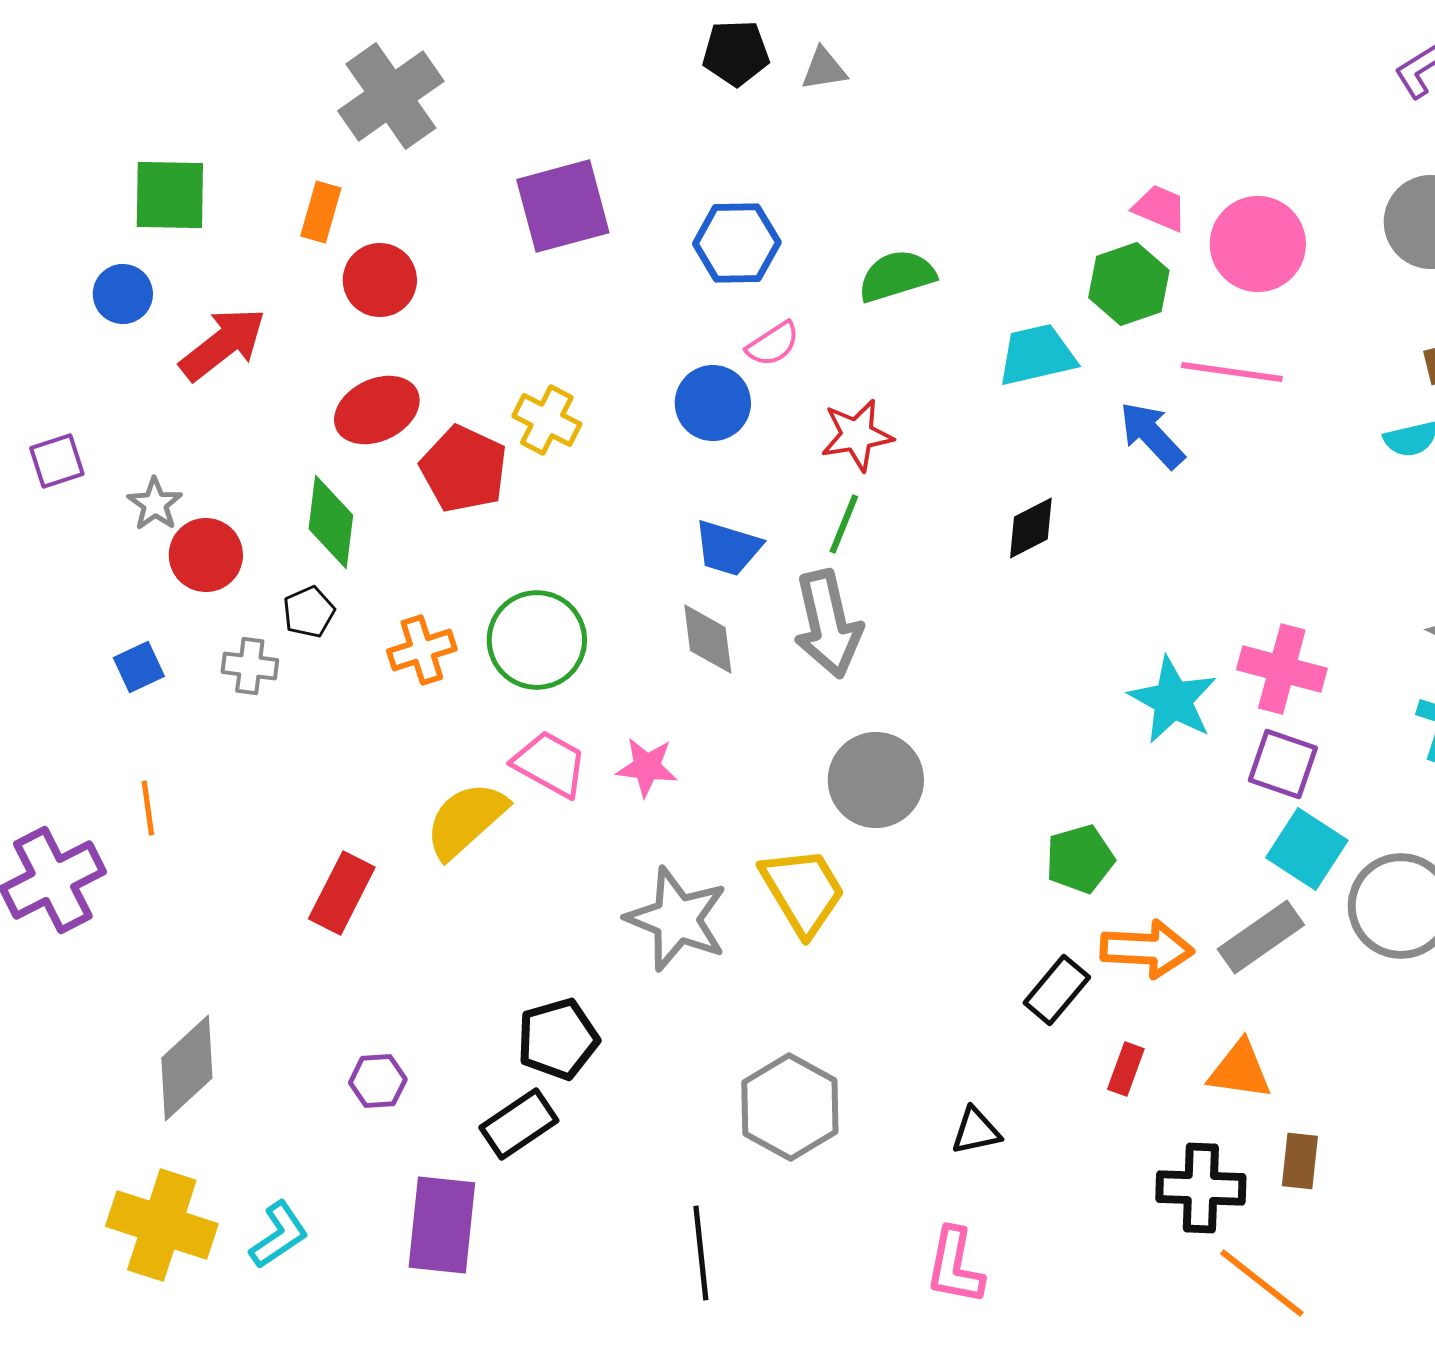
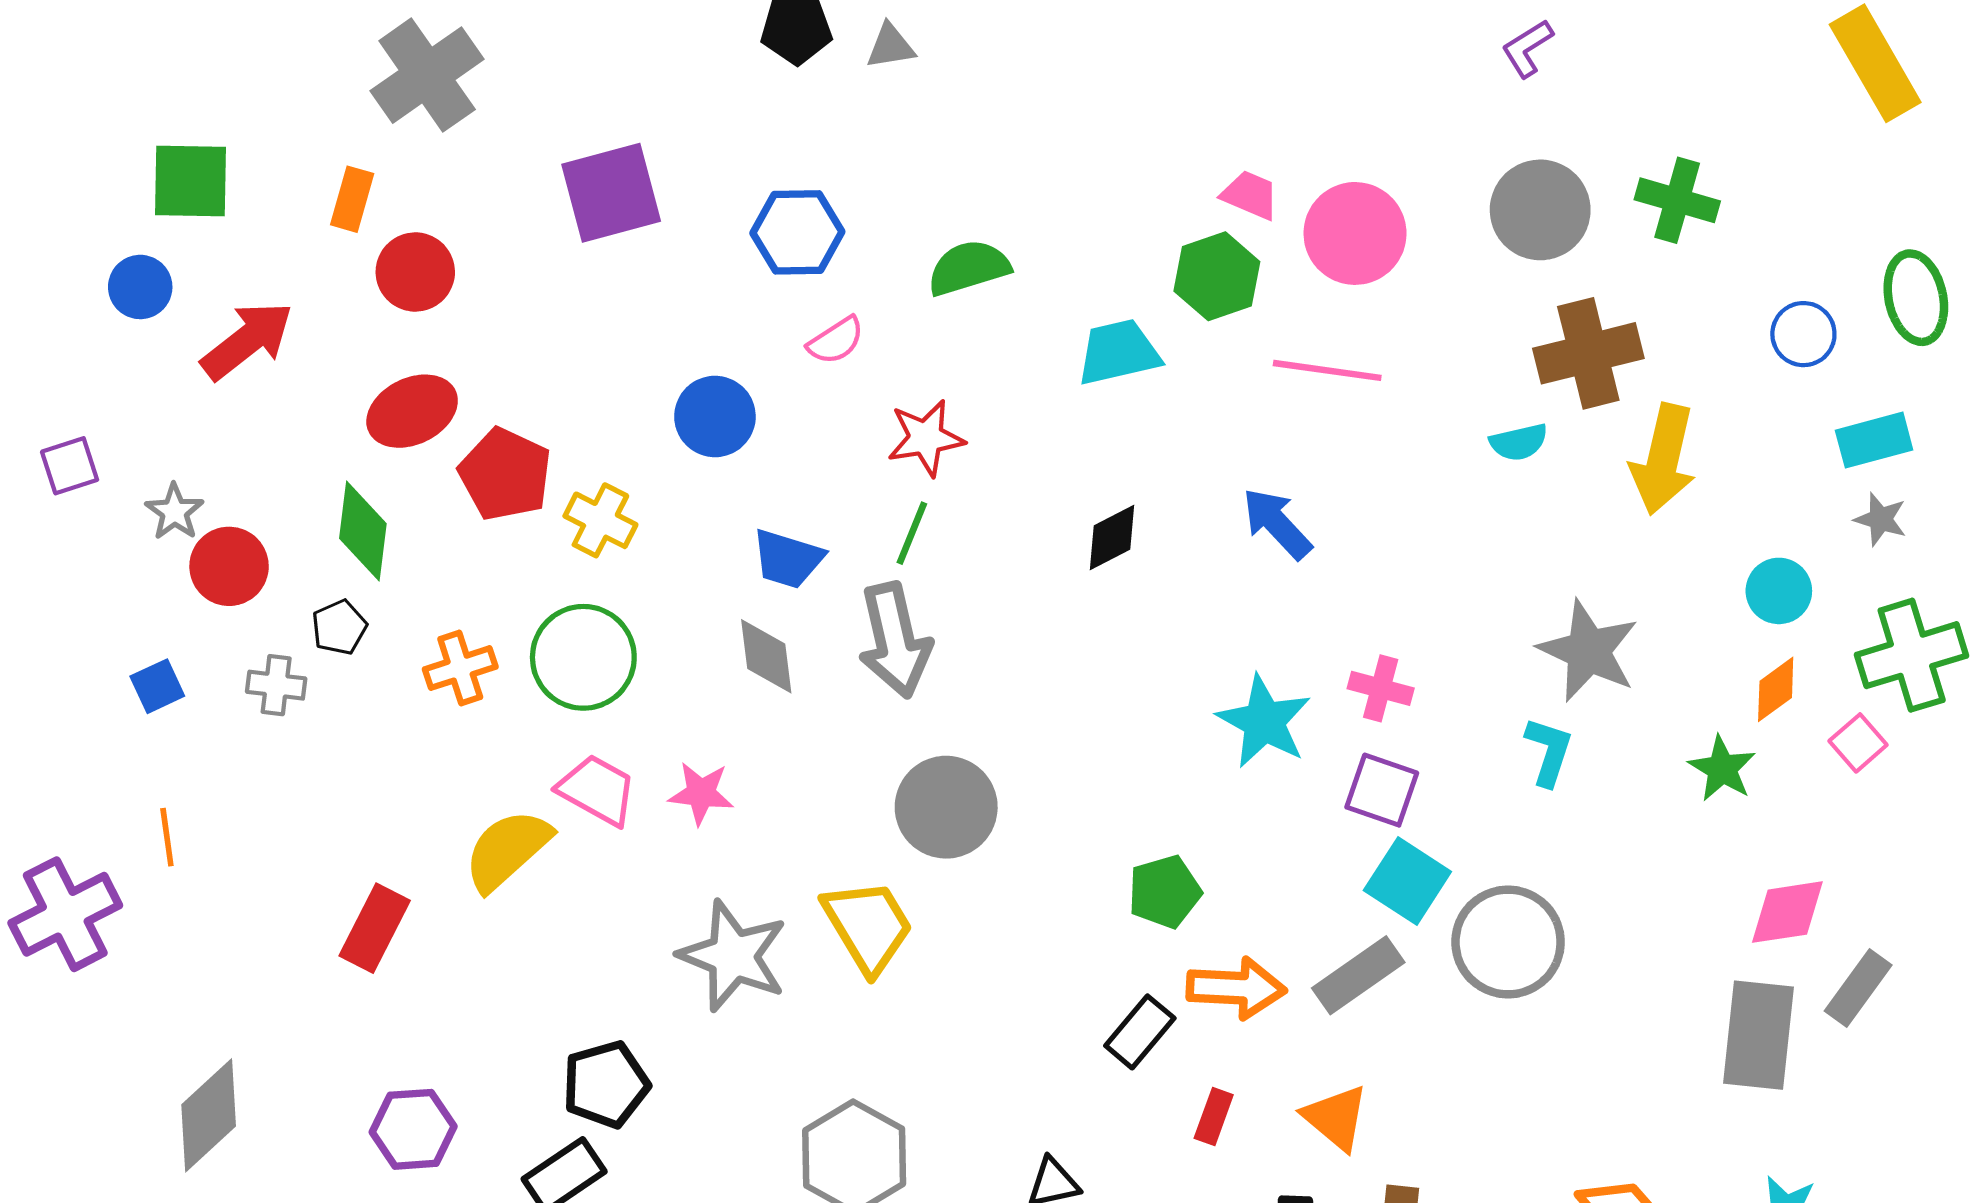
blue circle: (713, 403) -> (715, 416), moved
yellow cross: (547, 420) -> (600, 520), moved
blue arrow: (1152, 435) -> (1277, 524), moved
pink cross: (1282, 669) -> (1381, 688), size x0.7
orange triangle: (1240, 1070) -> (1336, 1118), turned 32
purple hexagon: (378, 1081) -> (413, 1129), size x1.4

